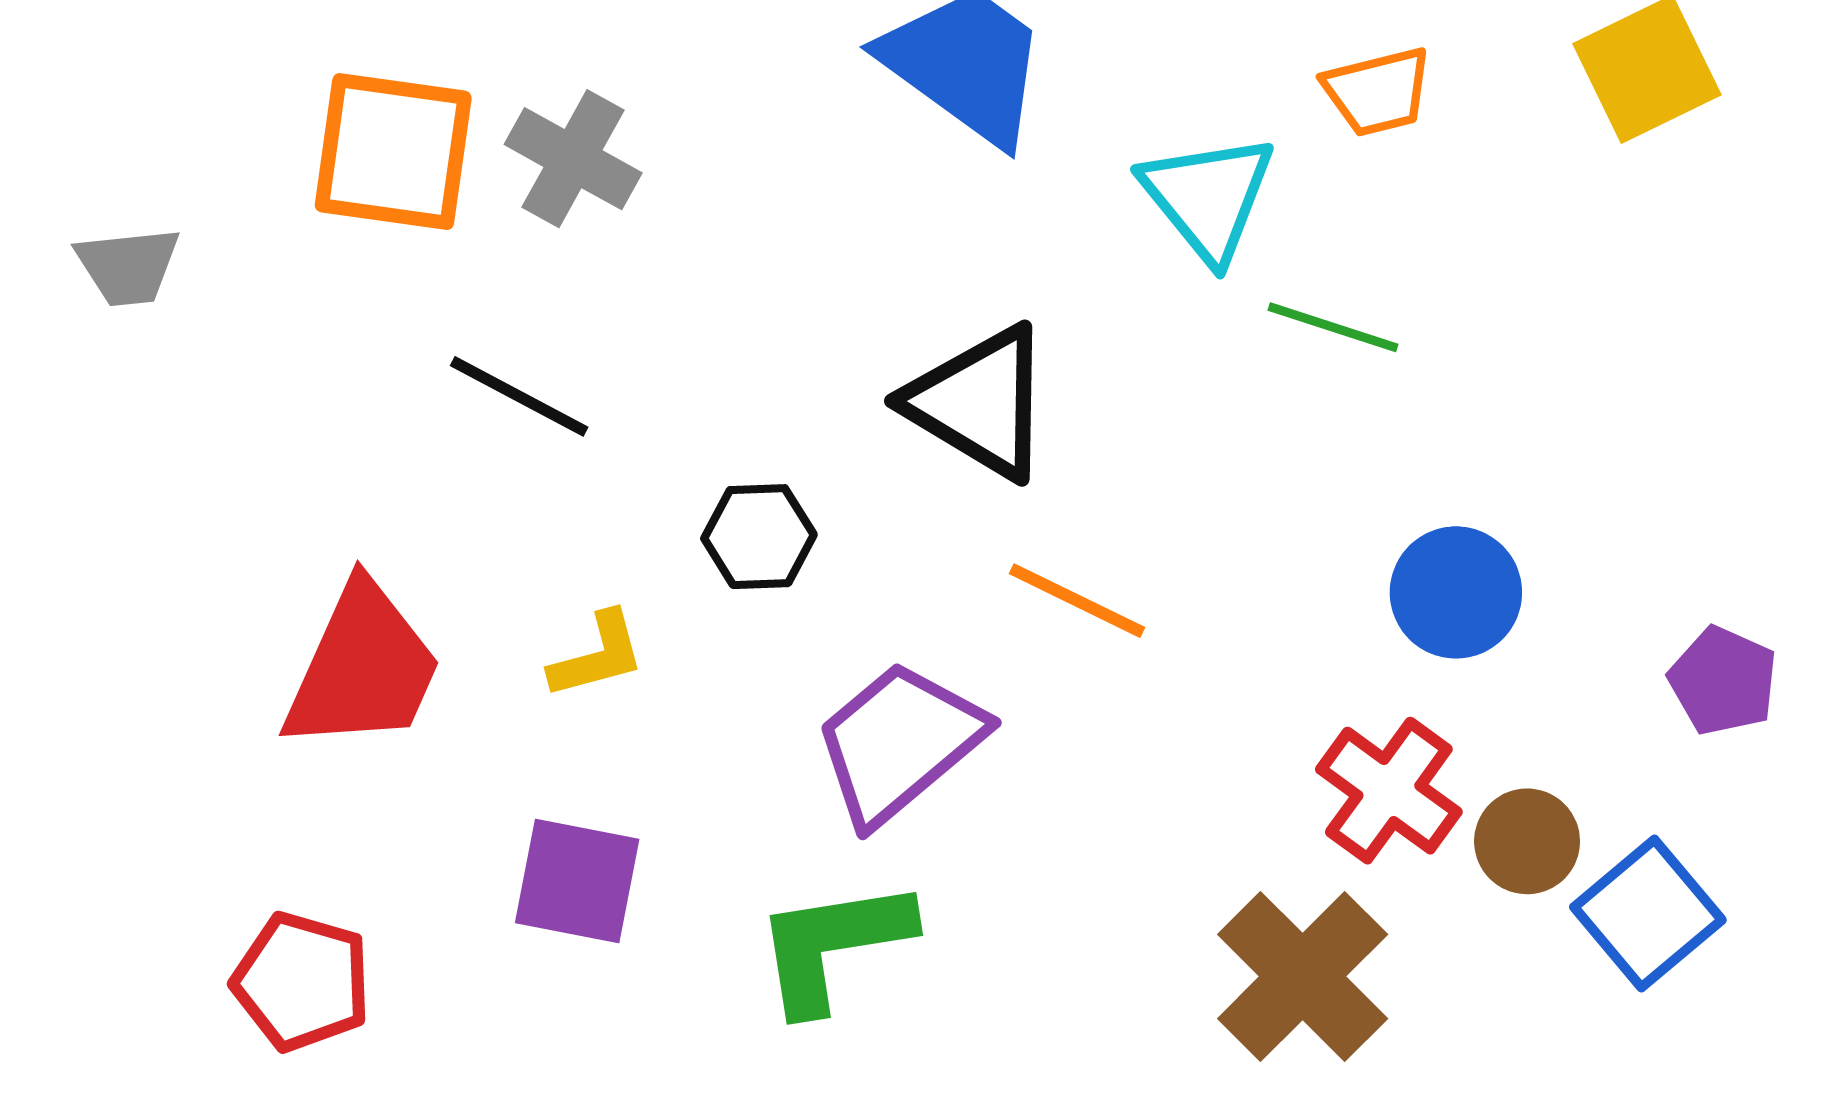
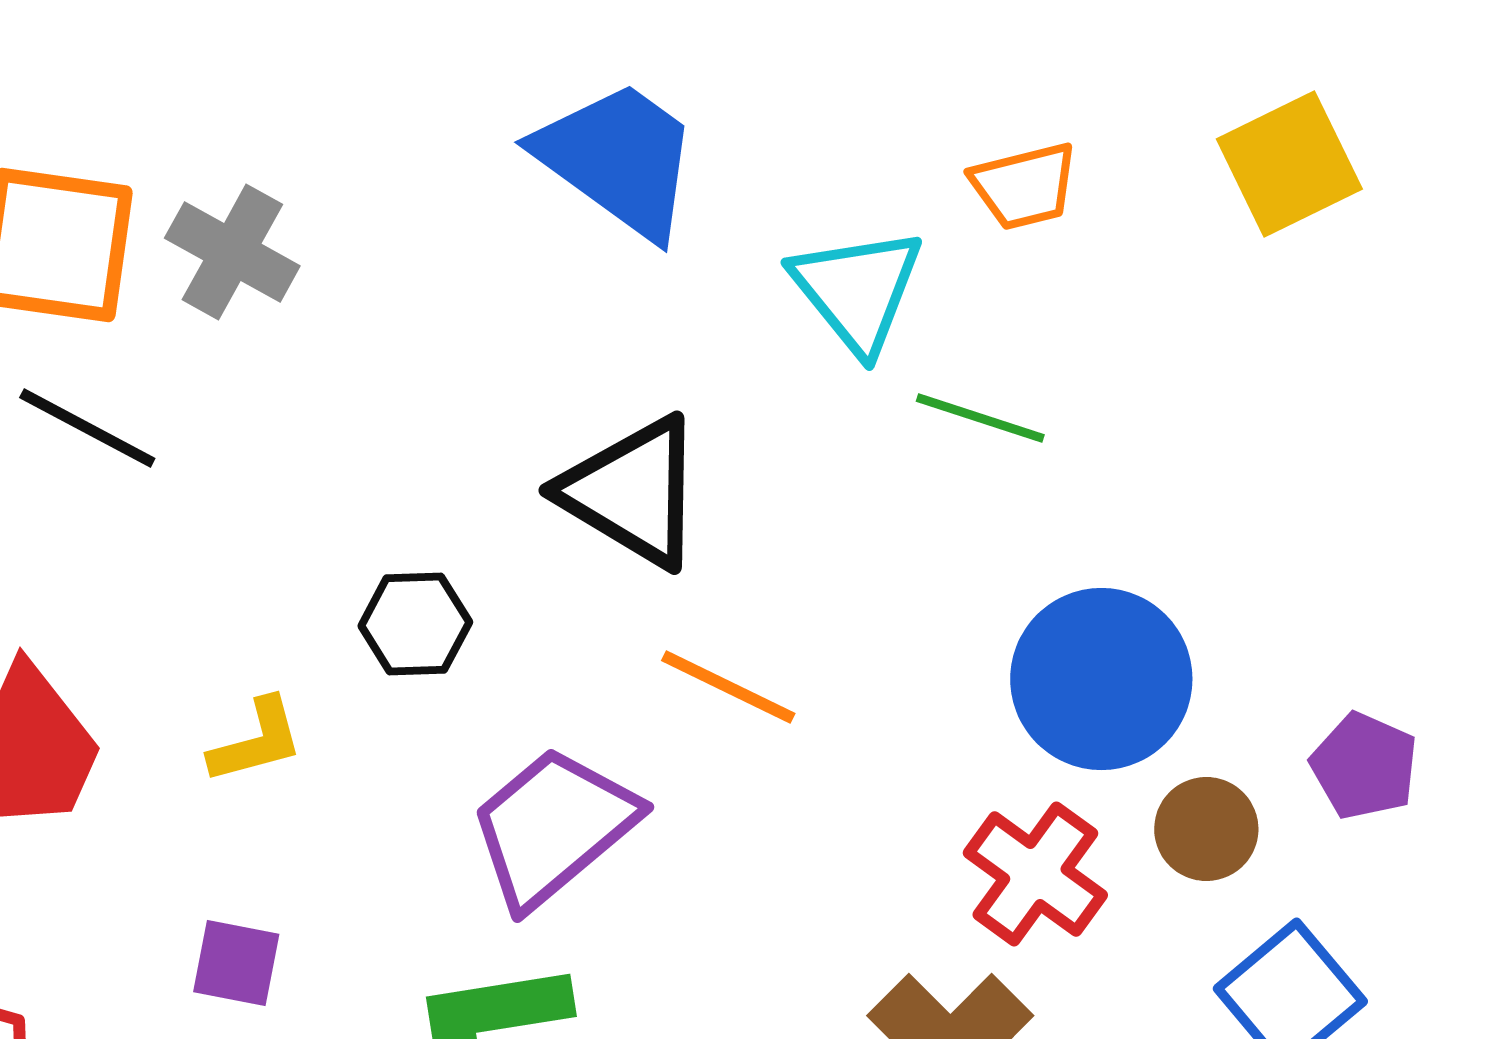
black line: (519, 396) -> (87, 428), moved
blue circle: (1456, 592) -> (1101, 679), size x1.4
brown circle: (1527, 841) -> (1206, 829), moved
purple square: (577, 881) -> (236, 963), size x0.7

